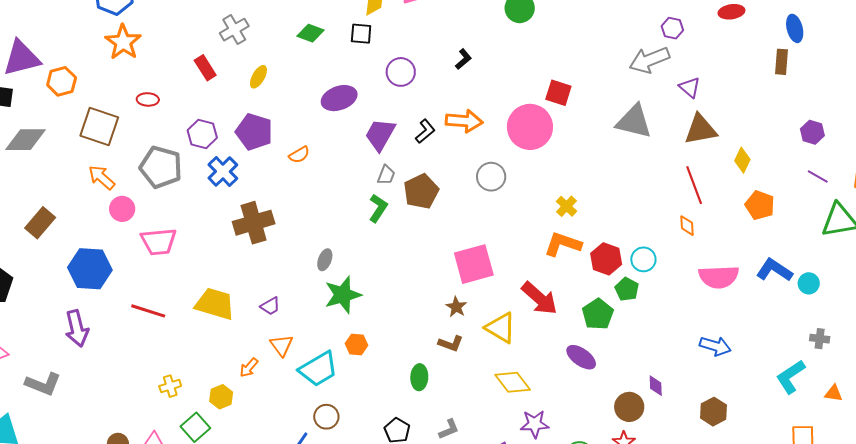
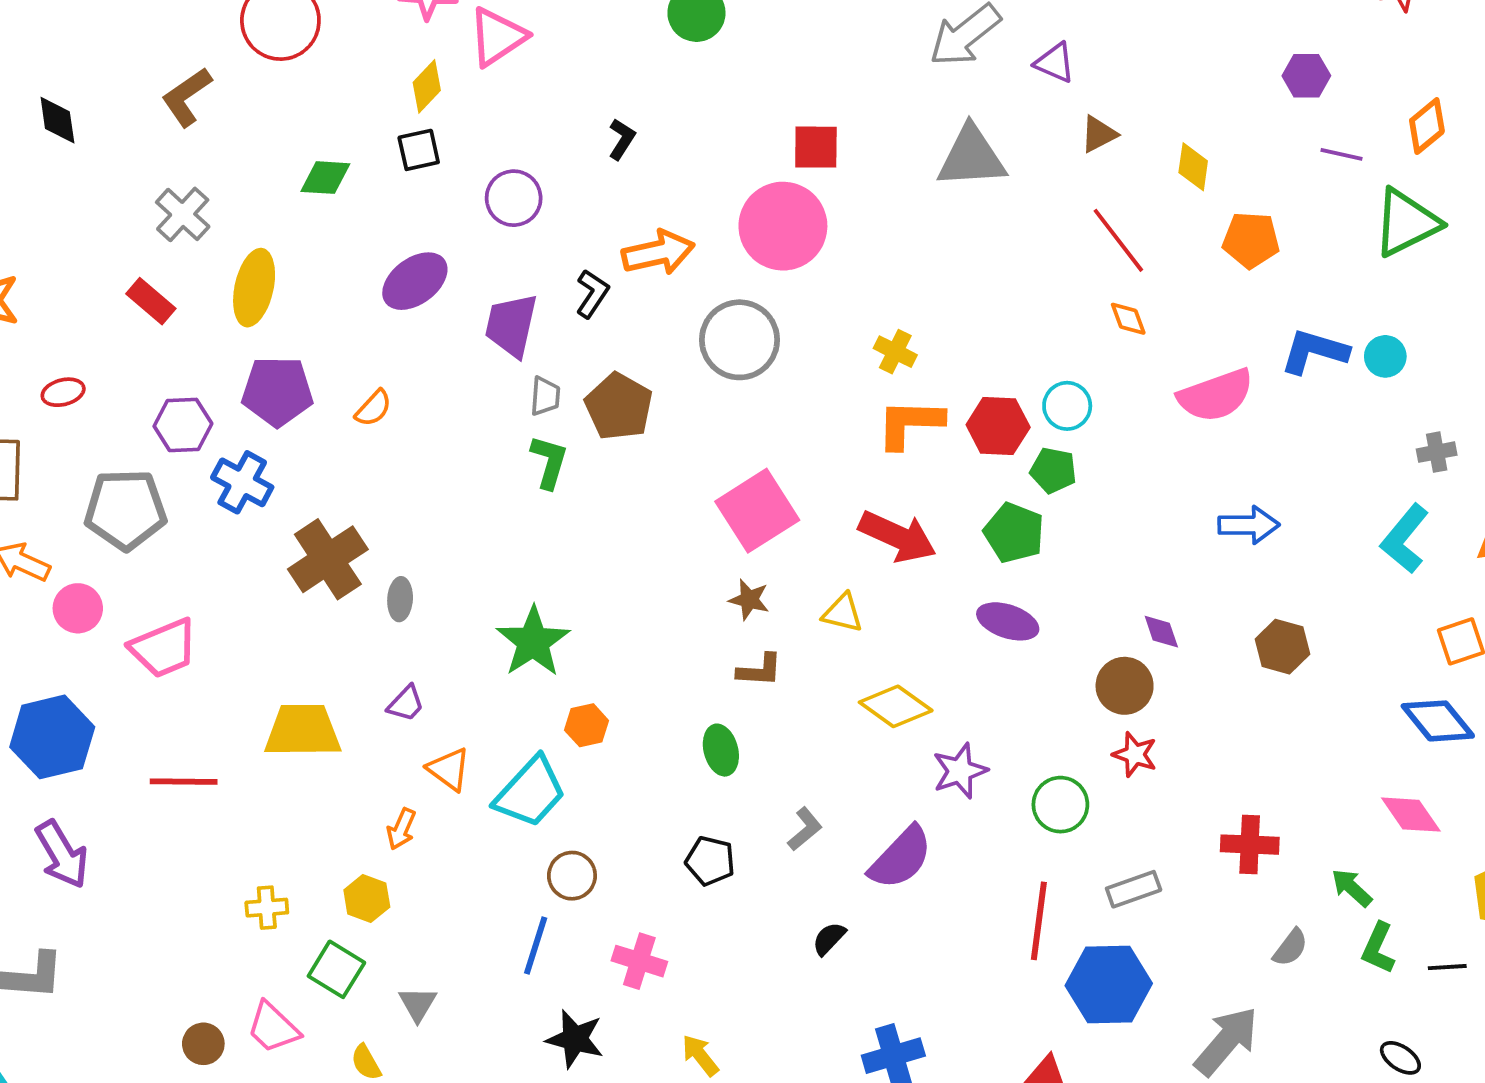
yellow ellipse: (258, 77) -> (254, 288), size x1.6
brown triangle: (701, 129) -> (1099, 134), size x0.6
gray circle: (491, 177) -> (739, 340), size x1.4
gray ellipse: (325, 260) -> (400, 599), moved
yellow triangle: (501, 328) -> (843, 613), size x0.7
yellow cross: (170, 386) -> (267, 908), turned 30

